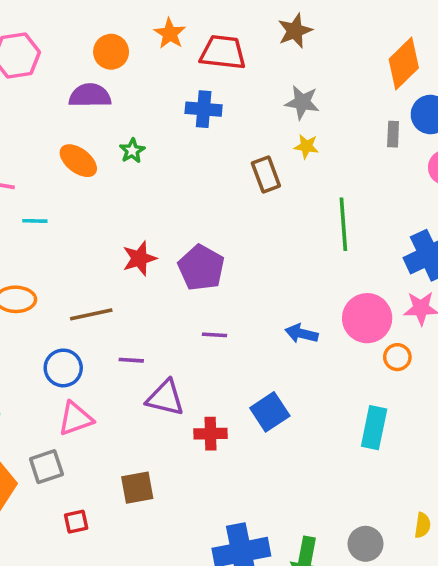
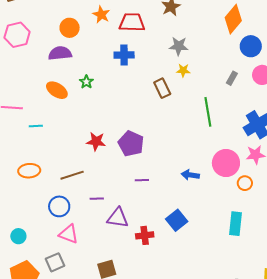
gray rectangle: (393, 134) -> (232, 78), moved, turned 32
red star: (139, 258) -> (96, 141), turned 30
pink triangle: (75, 419) -> (69, 234), turned 45

